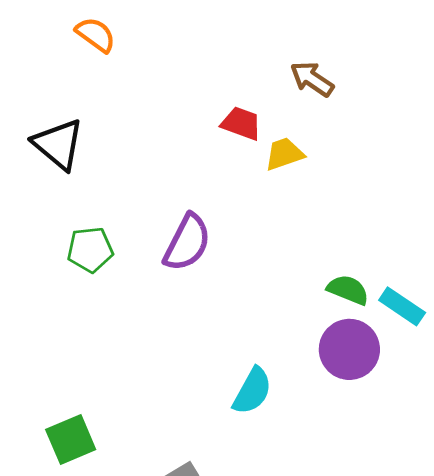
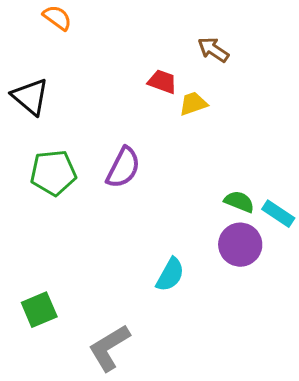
green pentagon: (90, 250) -> (53, 173), size x1.4

